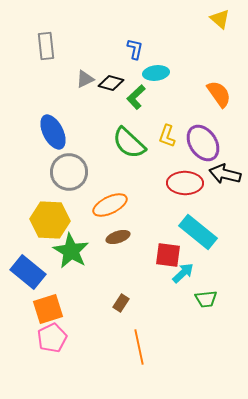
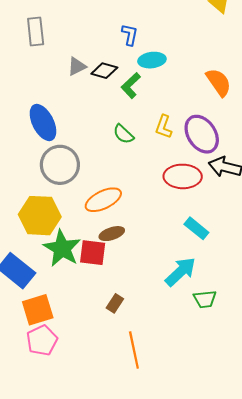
green semicircle: (129, 143) -> (123, 134), size x0.6
cyan rectangle: (198, 232) -> (196, 228), size x0.6
red square: (168, 255) -> (93, 253), moved
cyan arrow: (183, 273) -> (181, 272), size x1.4

